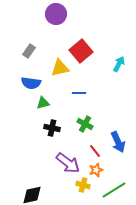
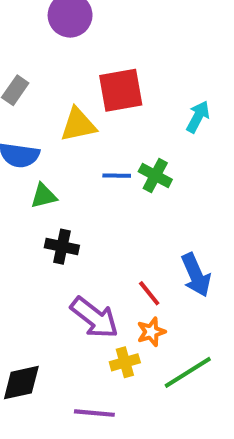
red square: (81, 51) -> (121, 90), turned 30
green cross: (85, 124) -> (155, 176), moved
yellow cross: (83, 185) -> (125, 362), turned -32

